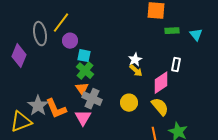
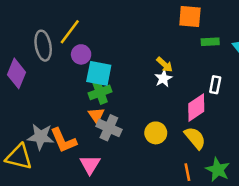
cyan square: (84, 56) -> (99, 73), size x1.5
green cross: (85, 71) -> (100, 92), turned 30
yellow arrow: (136, 71) -> (165, 65), moved
gray star: (38, 106) -> (41, 137), turned -30
pink triangle: (83, 118) -> (90, 165), moved
yellow triangle: (21, 122) -> (19, 157), turned 35

